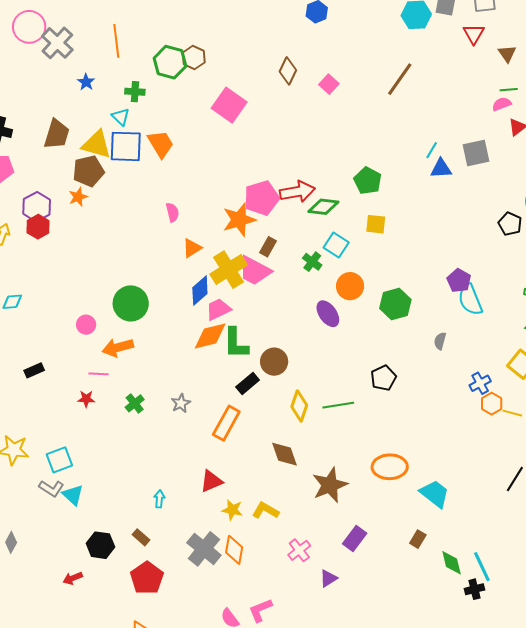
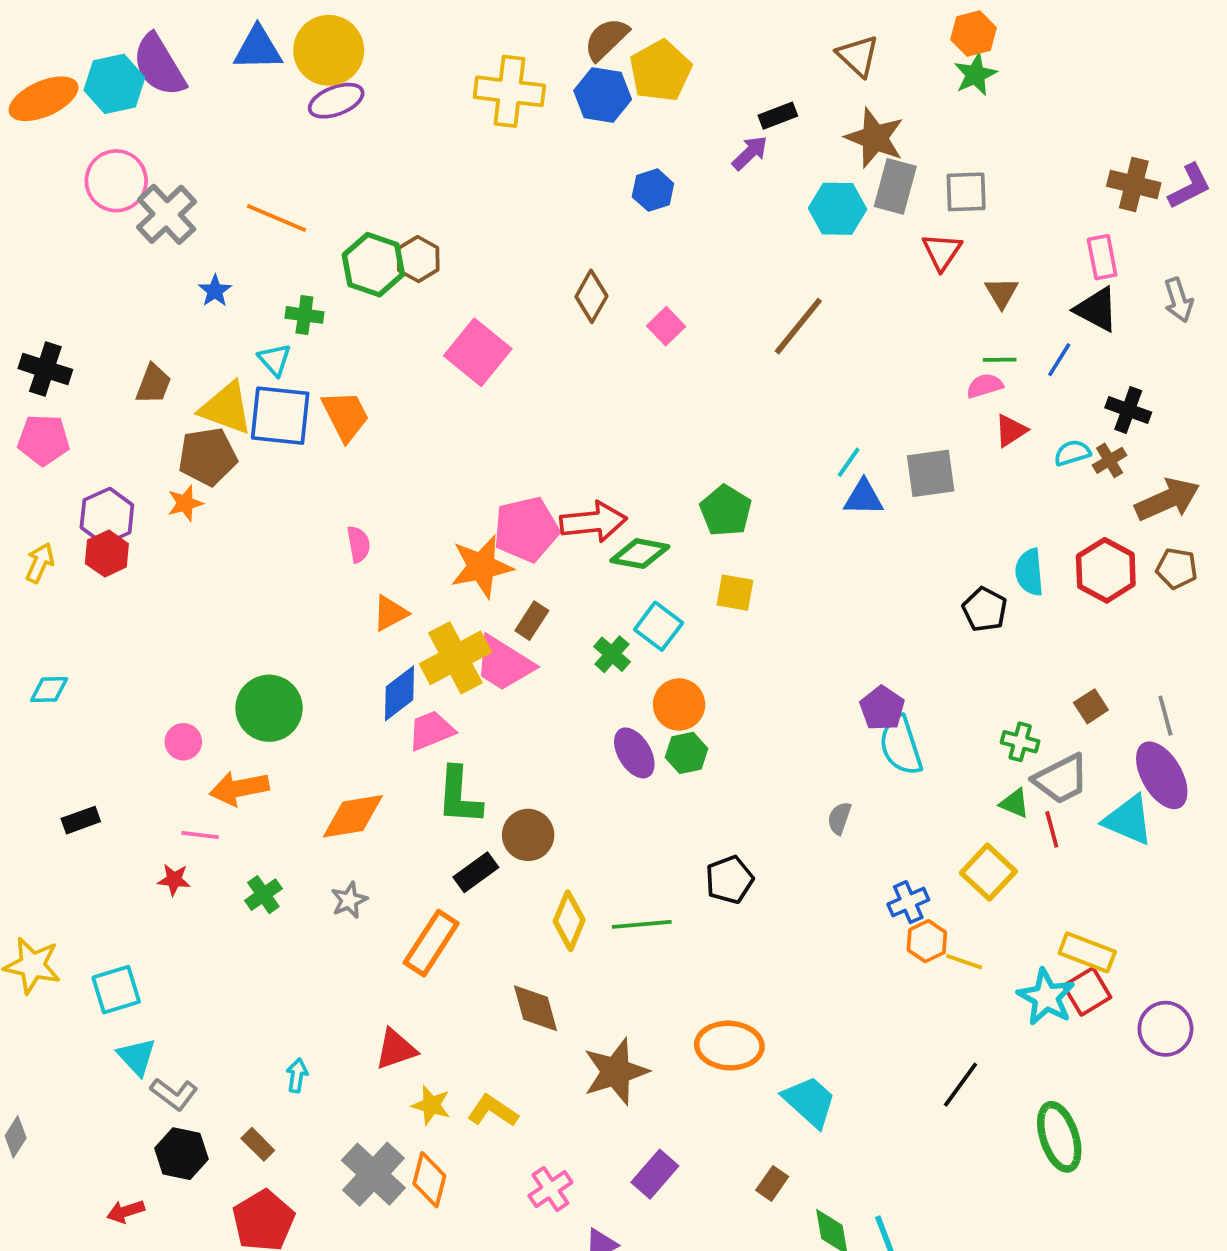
orange line: (116, 41) -> (276, 218), turned -64
brown trapezoid: (57, 134) -> (153, 384), size x0.7
green hexagon: (395, 304) -> (687, 753), moved, size x0.7
orange diamond: (210, 336) -> (353, 816), moved
gray L-shape: (51, 488) -> (174, 1094), moved

